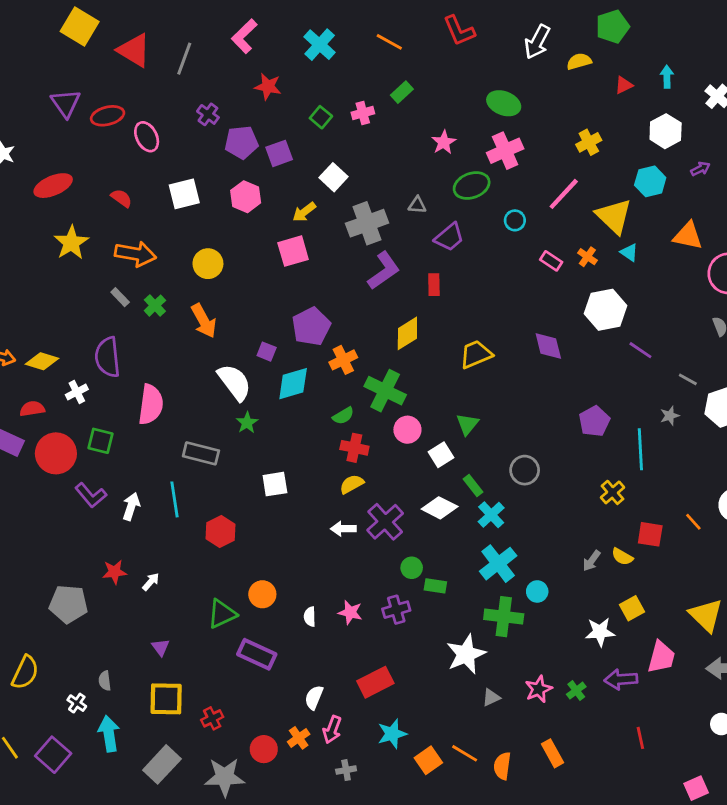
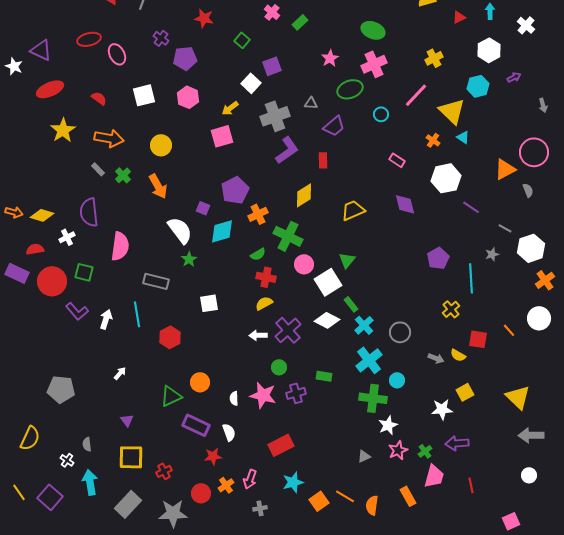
purple triangle: (66, 103) -> (41, 50), moved, turned -30
pink cross: (363, 113) -> (272, 12), moved, turned -35
purple square: (279, 153) -> (272, 66), moved
orange triangle: (688, 236) -> (505, 169), moved, turned -40
pink rectangle: (551, 261) -> (397, 160), moved
white square: (441, 455) -> (328, 282), size x1.5
gray circle: (525, 470) -> (400, 332), moved
gray arrow: (592, 561) -> (436, 358), turned -105
green circle: (412, 568) -> (279, 367), moved
red star: (114, 572) -> (213, 456), moved
pink star: (350, 612) -> (263, 395), size x1.5
white star: (466, 654) -> (388, 425), moved, size x0.7
pink trapezoid: (661, 657) -> (434, 476), moved
white semicircle: (314, 698) -> (229, 432), moved, turned 138

